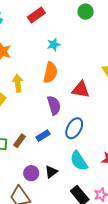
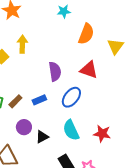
orange semicircle: (50, 72) -> (86, 34), moved
red triangle: (81, 90) -> (89, 70), moved
purple circle: (31, 173) -> (24, 127), moved

